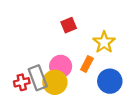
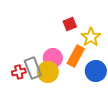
red square: (69, 25) -> (70, 24), moved
orange rectangle: (87, 64) -> (76, 56), size x1.5

